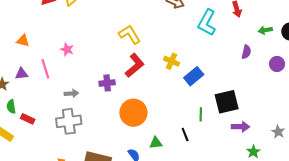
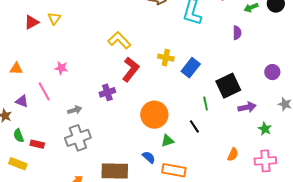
purple circle: (277, 64) -> (272, 72), moved
purple triangle: (22, 74) -> (22, 101), turned 40
orange circle: (133, 113) -> (154, 115), moved

